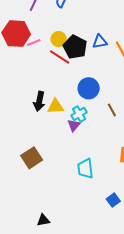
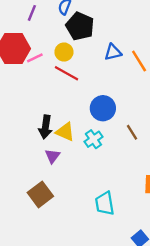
black pentagon: (75, 47) -> (80, 26), moved
yellow triangle: (56, 106) -> (65, 132), turned 30
purple triangle: (74, 125) -> (53, 156), moved

